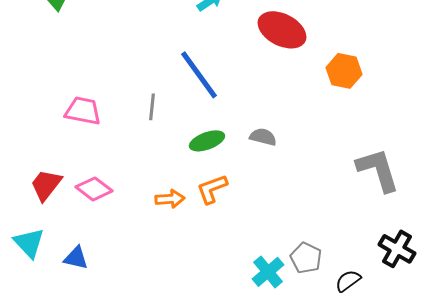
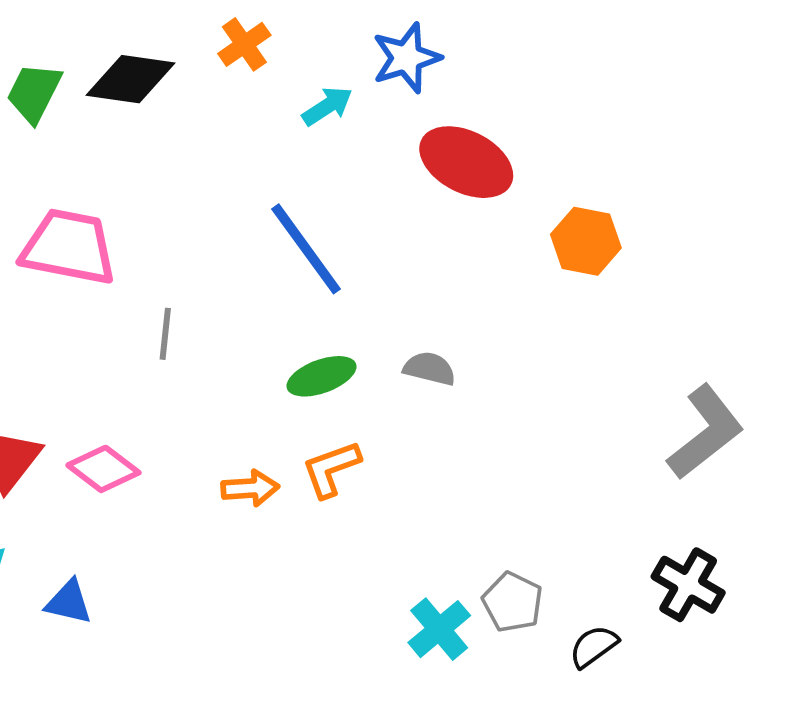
gray line: (152, 107) -> (165, 334), moved
pink trapezoid: (83, 111) -> (69, 247), moved, size x1.4
gray L-shape: (378, 170) -> (706, 432), moved, turned 69

